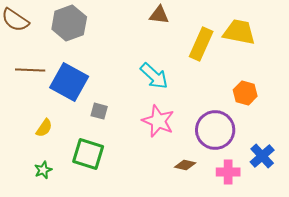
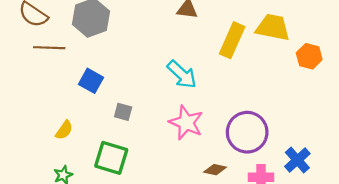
brown line: (30, 70) -> (49, 48), moved
blue square: (69, 82) -> (91, 81), size x0.6
orange hexagon: (245, 93) -> (309, 56), moved

